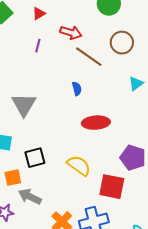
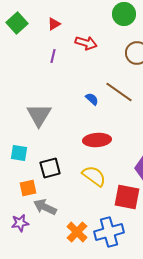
brown line: (89, 57) -> (119, 92), moved
blue semicircle: (77, 89) -> (92, 99), turned -32
red ellipse: (96, 123) -> (97, 140), moved

